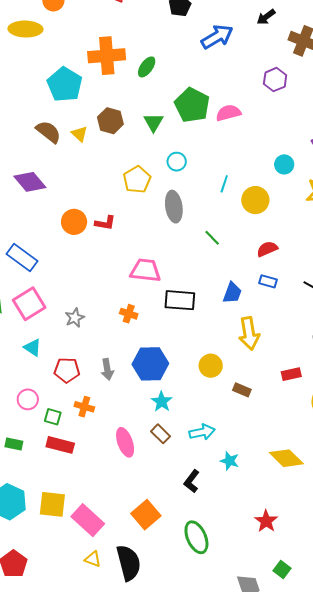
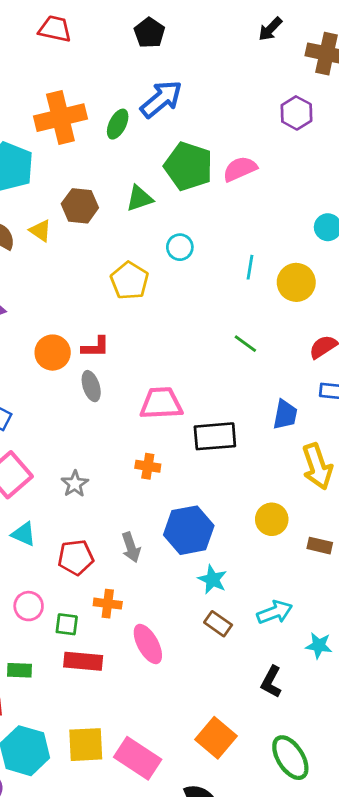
blue arrow: (217, 37) -> (161, 99), moved
green triangle: (154, 122) -> (139, 198), turned 50
gray ellipse: (174, 207) -> (91, 386), moved, size x0.7
pink ellipse: (125, 442) -> (148, 644), moved

